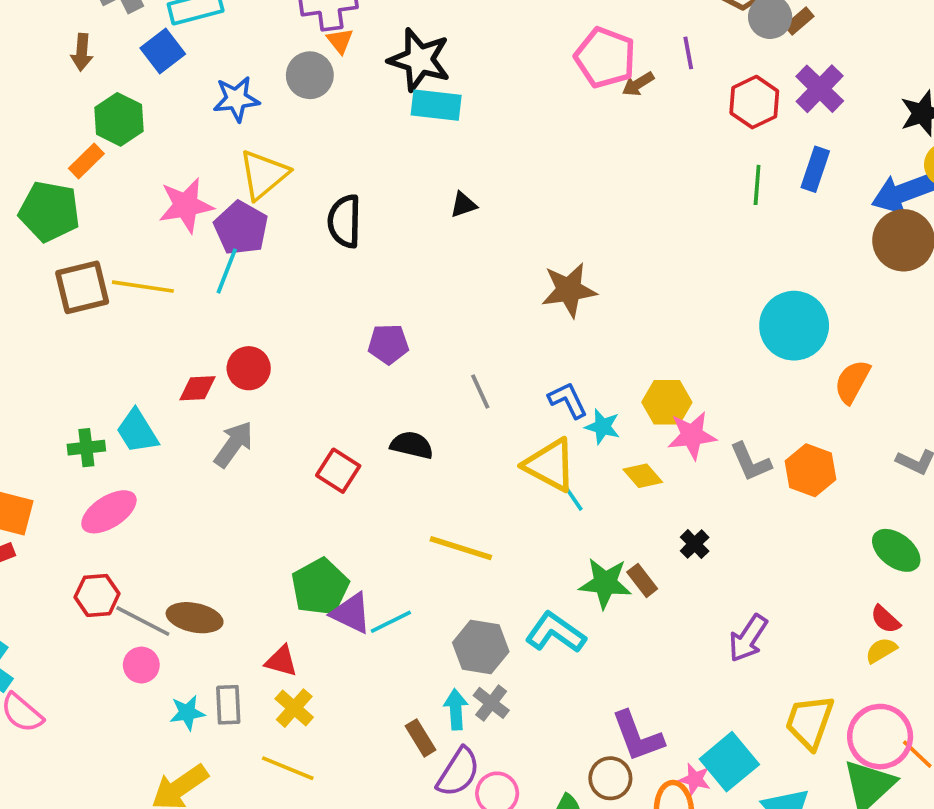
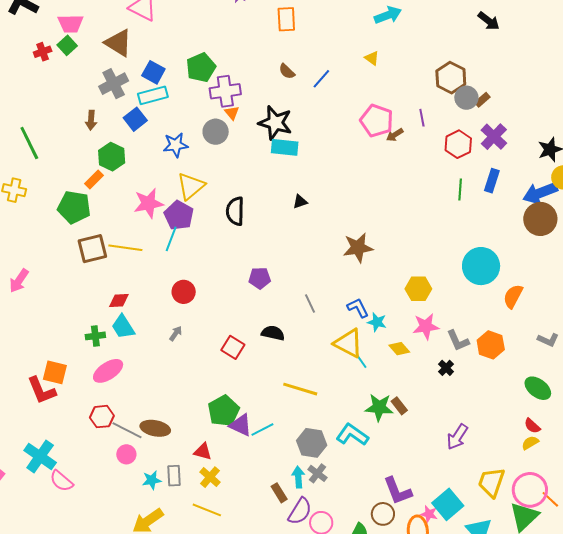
red diamond: (198, 388) -> (119, 300), moved
yellow hexagon: (667, 402) -> (418, 289), moved
gray arrow: (234, 444) -> (176, 333), size x0.6
black cross: (695, 544) -> (446, 368), moved

